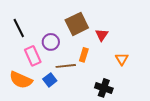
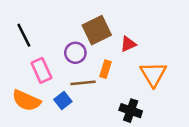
red triangle: (102, 35) -> (128, 44), turned 32
purple circle: (51, 42) -> (75, 53), moved
orange triangle: (122, 59) -> (153, 74), size x1.6

